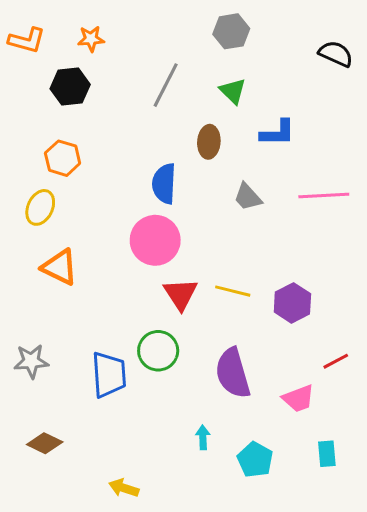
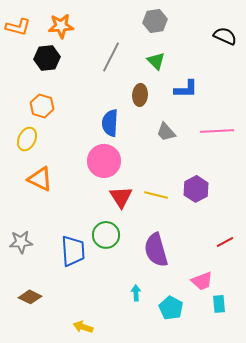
orange star: (91, 39) -> (61, 26), size x1.4
purple hexagon: (292, 303) -> (196, 189), moved
pink trapezoid: (298, 399) -> (202, 281), moved

